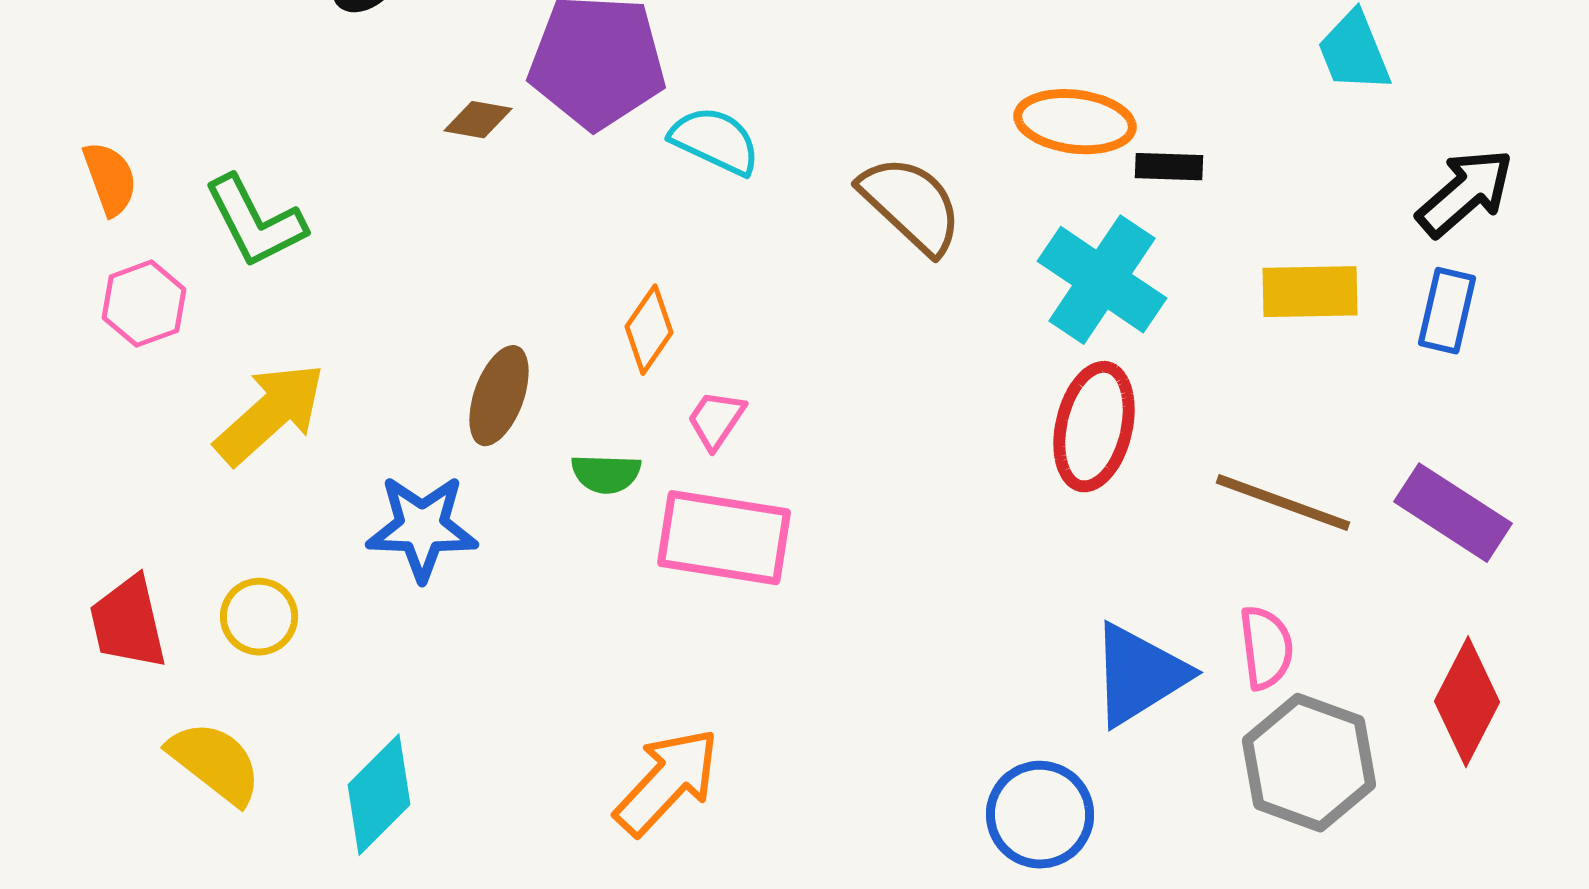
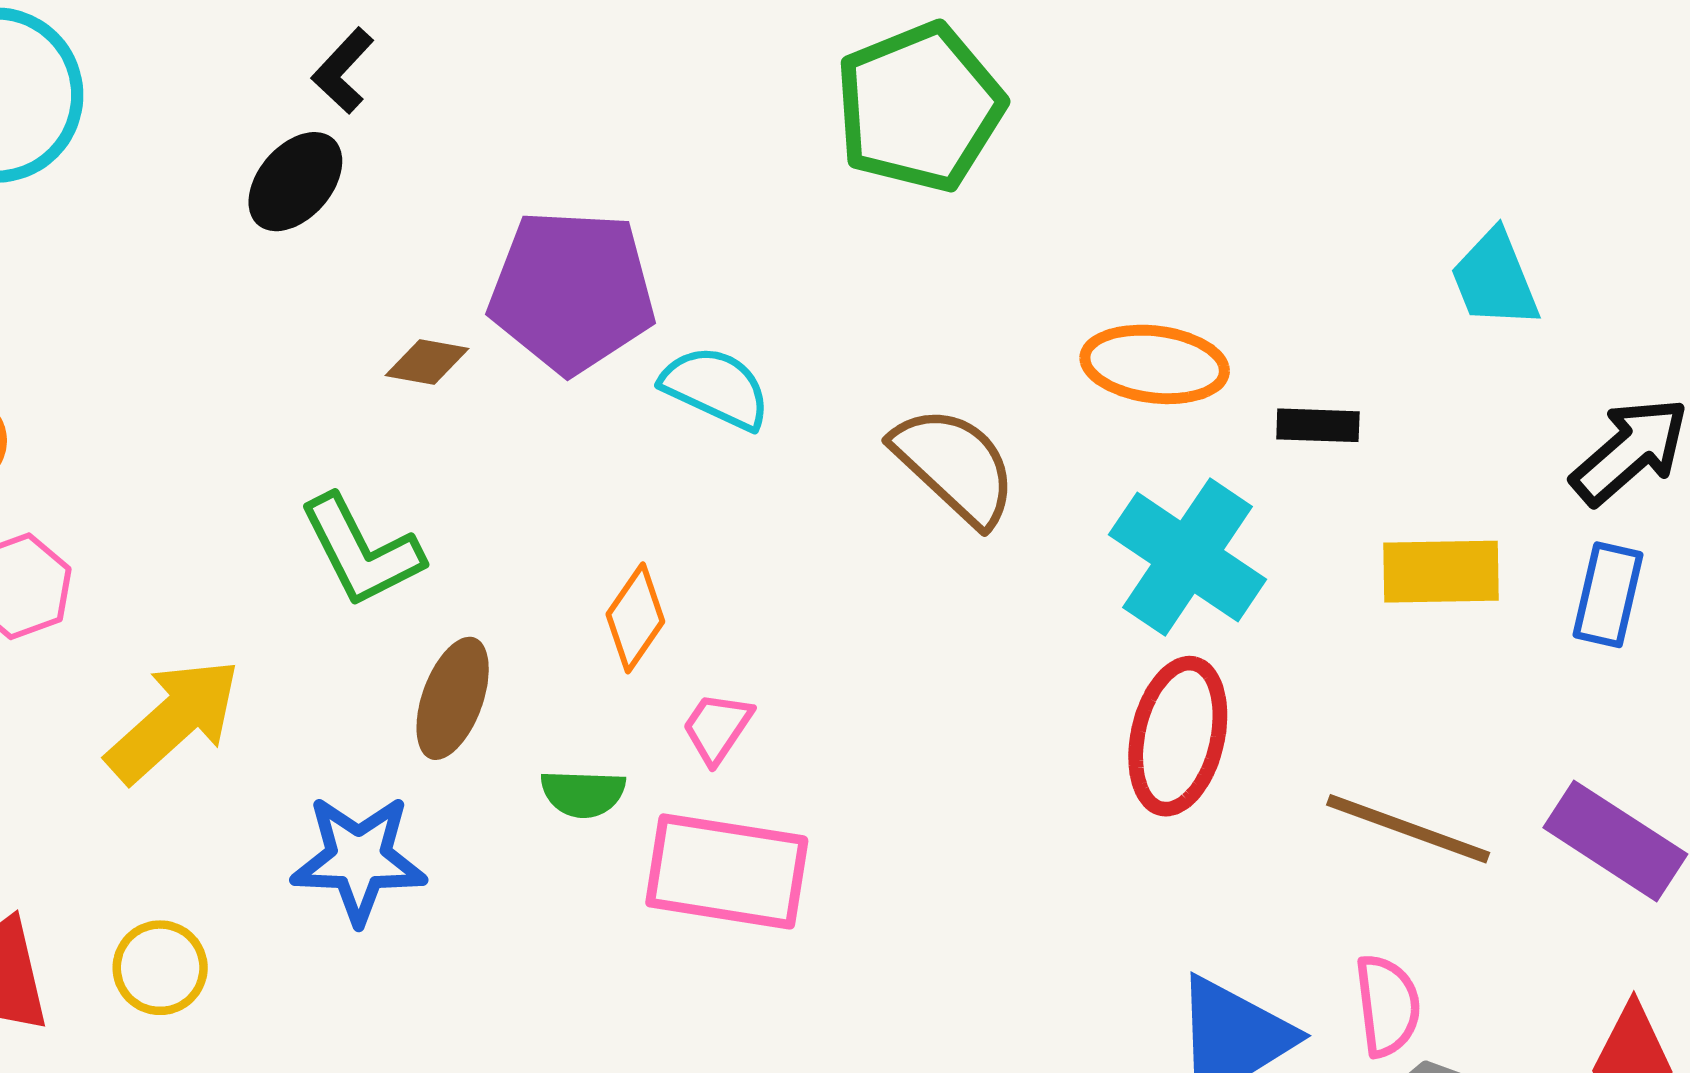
black rectangle: (1169, 167) -> (1318, 425), moved
green L-shape: (255, 222) -> (361, 551), moved

